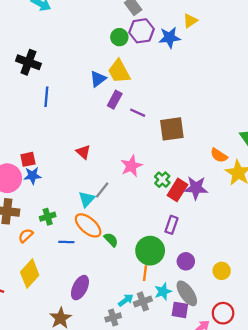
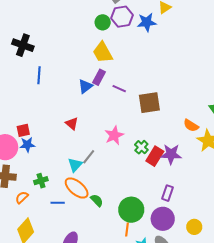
blue triangle: (98, 79) -> (85, 86), moved
purple rectangle: (171, 225) -> (167, 193), moved
purple circle: (186, 261) -> (163, 219), size x1.5

